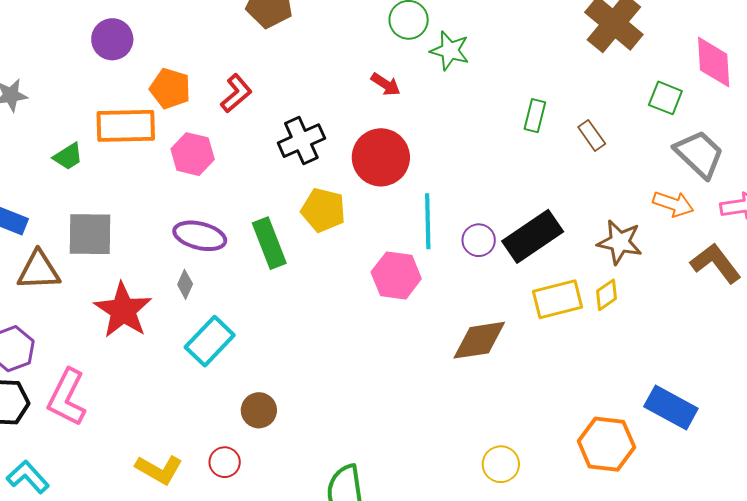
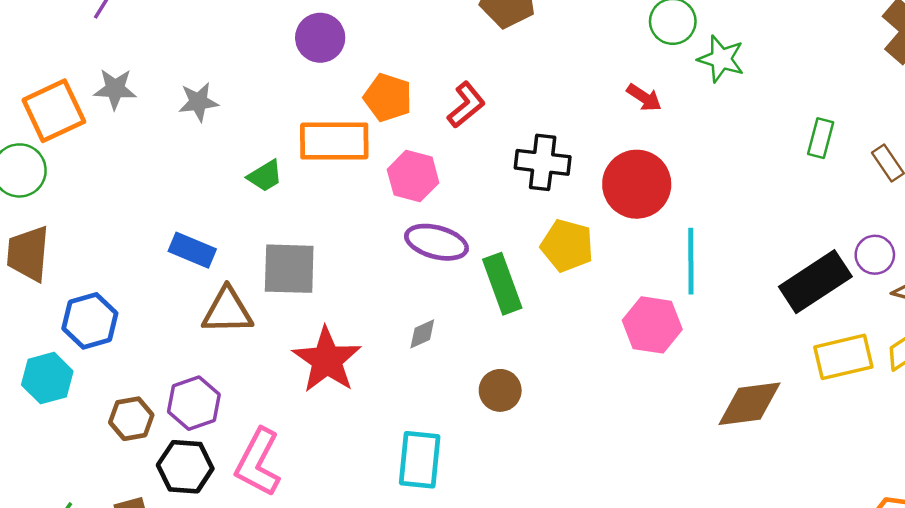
black cross: (301, 141) -> (543, 162), turned 30
purple ellipse: (200, 236) -> (436, 242), moved
purple circle: (479, 240) -> (875, 255), moved
gray diamond: (185, 284) -> (422, 334), moved, turned 40
cyan rectangle: (210, 341) -> (420, 460), moved, turned -39
brown circle: (259, 410) -> (500, 390), moved

